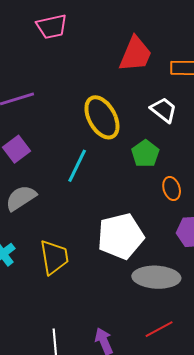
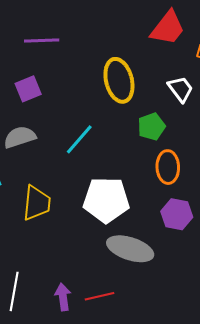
cyan line: (77, 166) -> (79, 139), moved
orange ellipse: (172, 188) -> (168, 167), size x1.4
red line: (159, 329) -> (100, 296), moved

